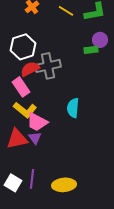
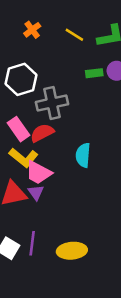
green rectangle: (91, 50) -> (94, 73), moved
red semicircle: (30, 69) -> (42, 133), moved

